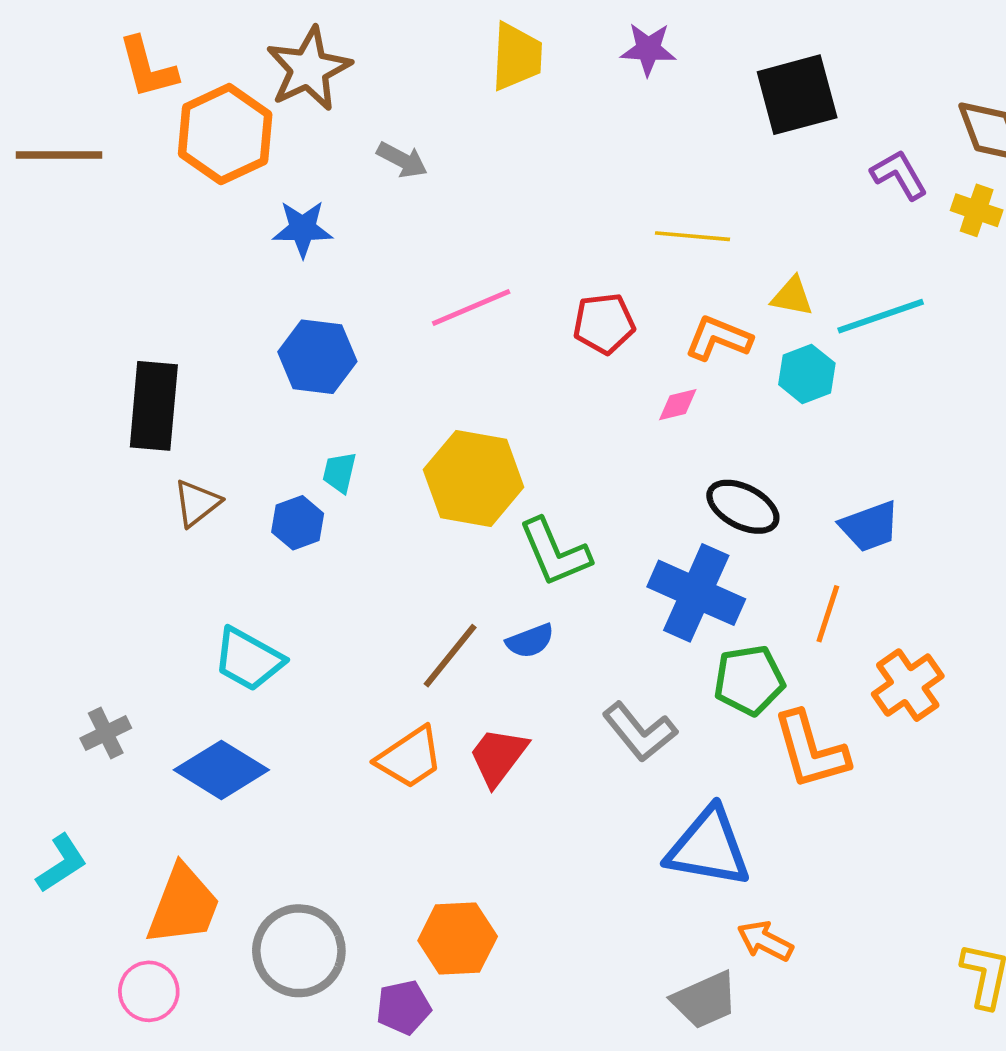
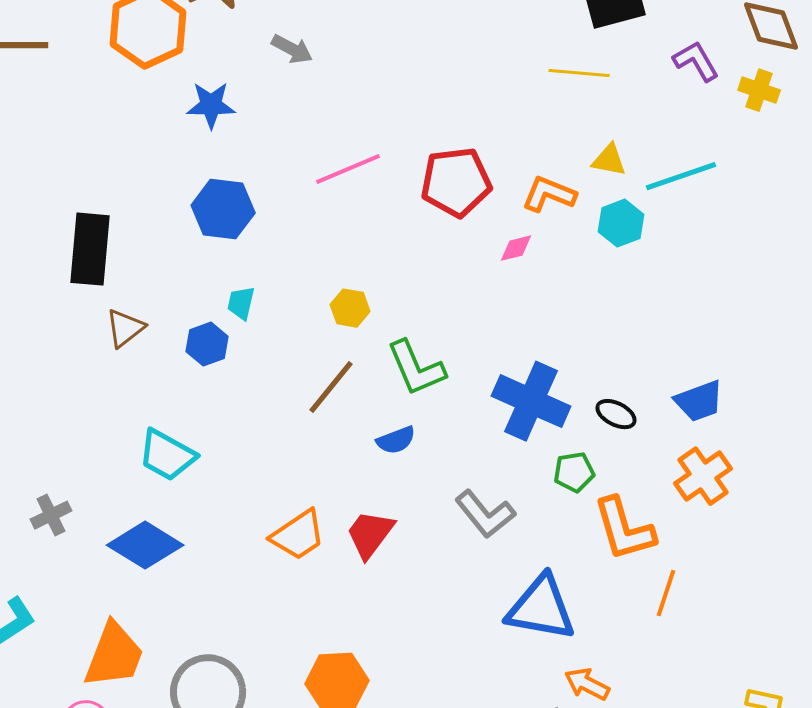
yellow line: (692, 236) -> (579, 73), moved
red pentagon: (604, 323) -> (456, 182), size x1.4
yellow hexagon: (474, 478) -> (350, 308), size x0.5
black ellipse: (743, 507) -> (616, 414), moved, size x0.7
blue trapezoid: (870, 526) -> (699, 401), moved
orange line: (828, 614) -> (666, 593), moved
brown line: (450, 656) -> (331, 387), moved
green pentagon: (749, 680) -> (574, 472), size x0.7

